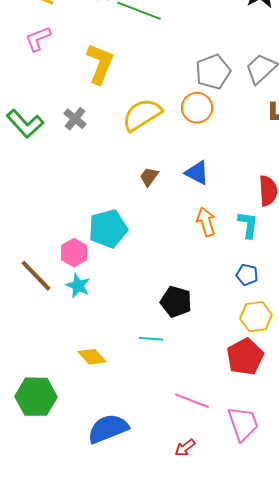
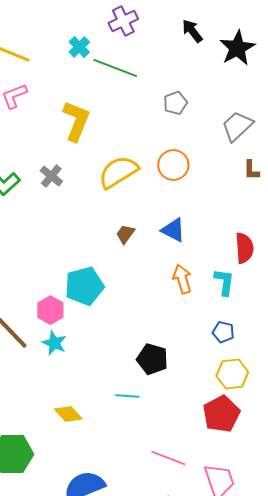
gray pentagon: (213, 72) -> (175, 103), moved, size x0.7

